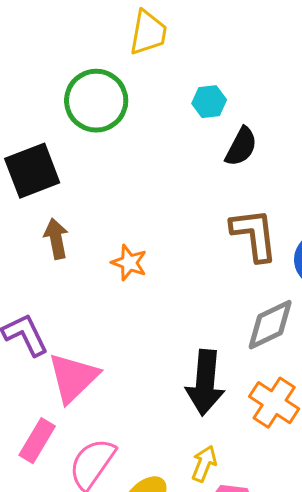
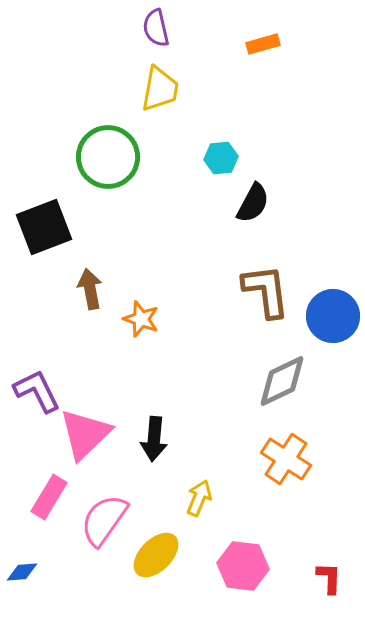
brown arrow: (56, 239) -> (90, 289), moved
black arrow: (205, 383) -> (154, 439), moved, size x0.7
yellow arrow: (204, 464) -> (199, 498), moved

